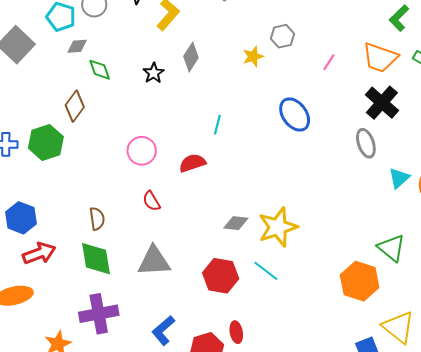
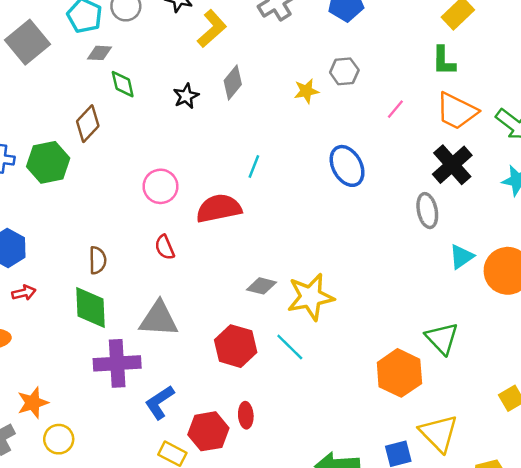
green L-shape: (399, 18) -> (444, 61), moved, turned -52
red semicircle: (192, 163) -> (219, 208), size x1.4
red arrow: (39, 253) -> (24, 293), size x0.6
purple cross: (99, 314) -> (117, 363), moved

